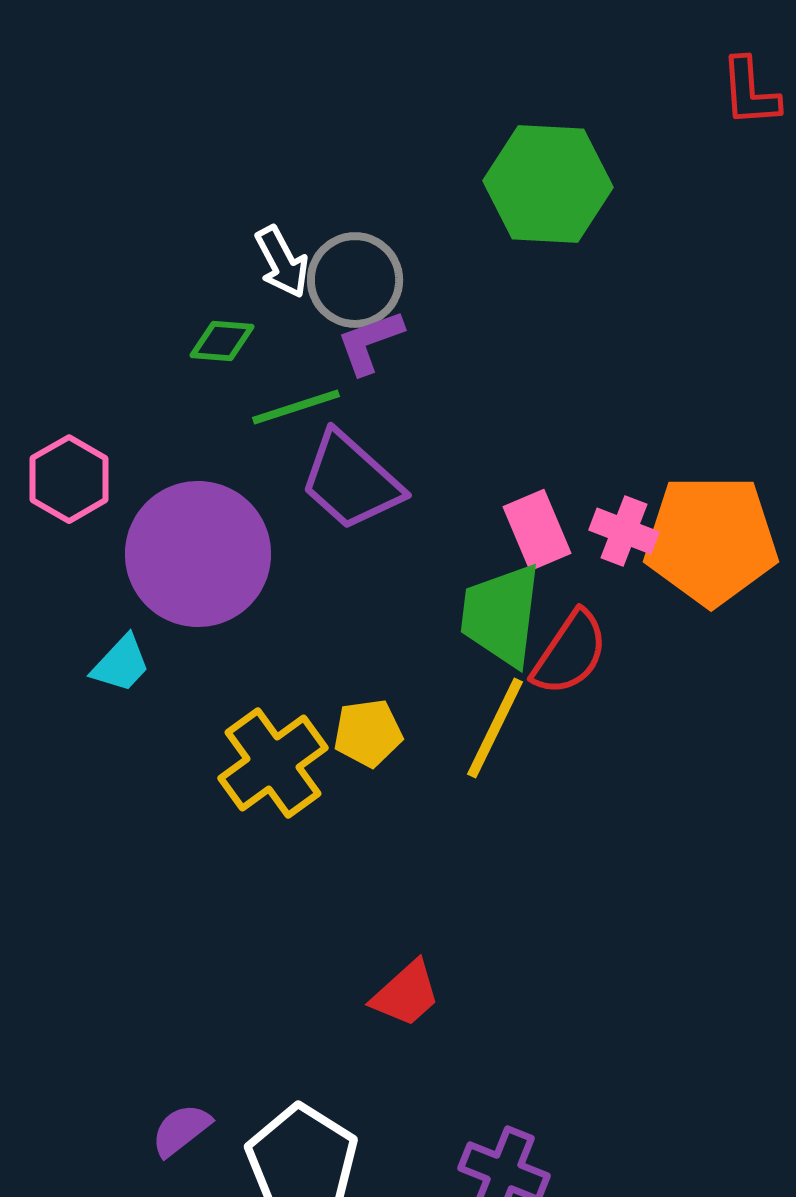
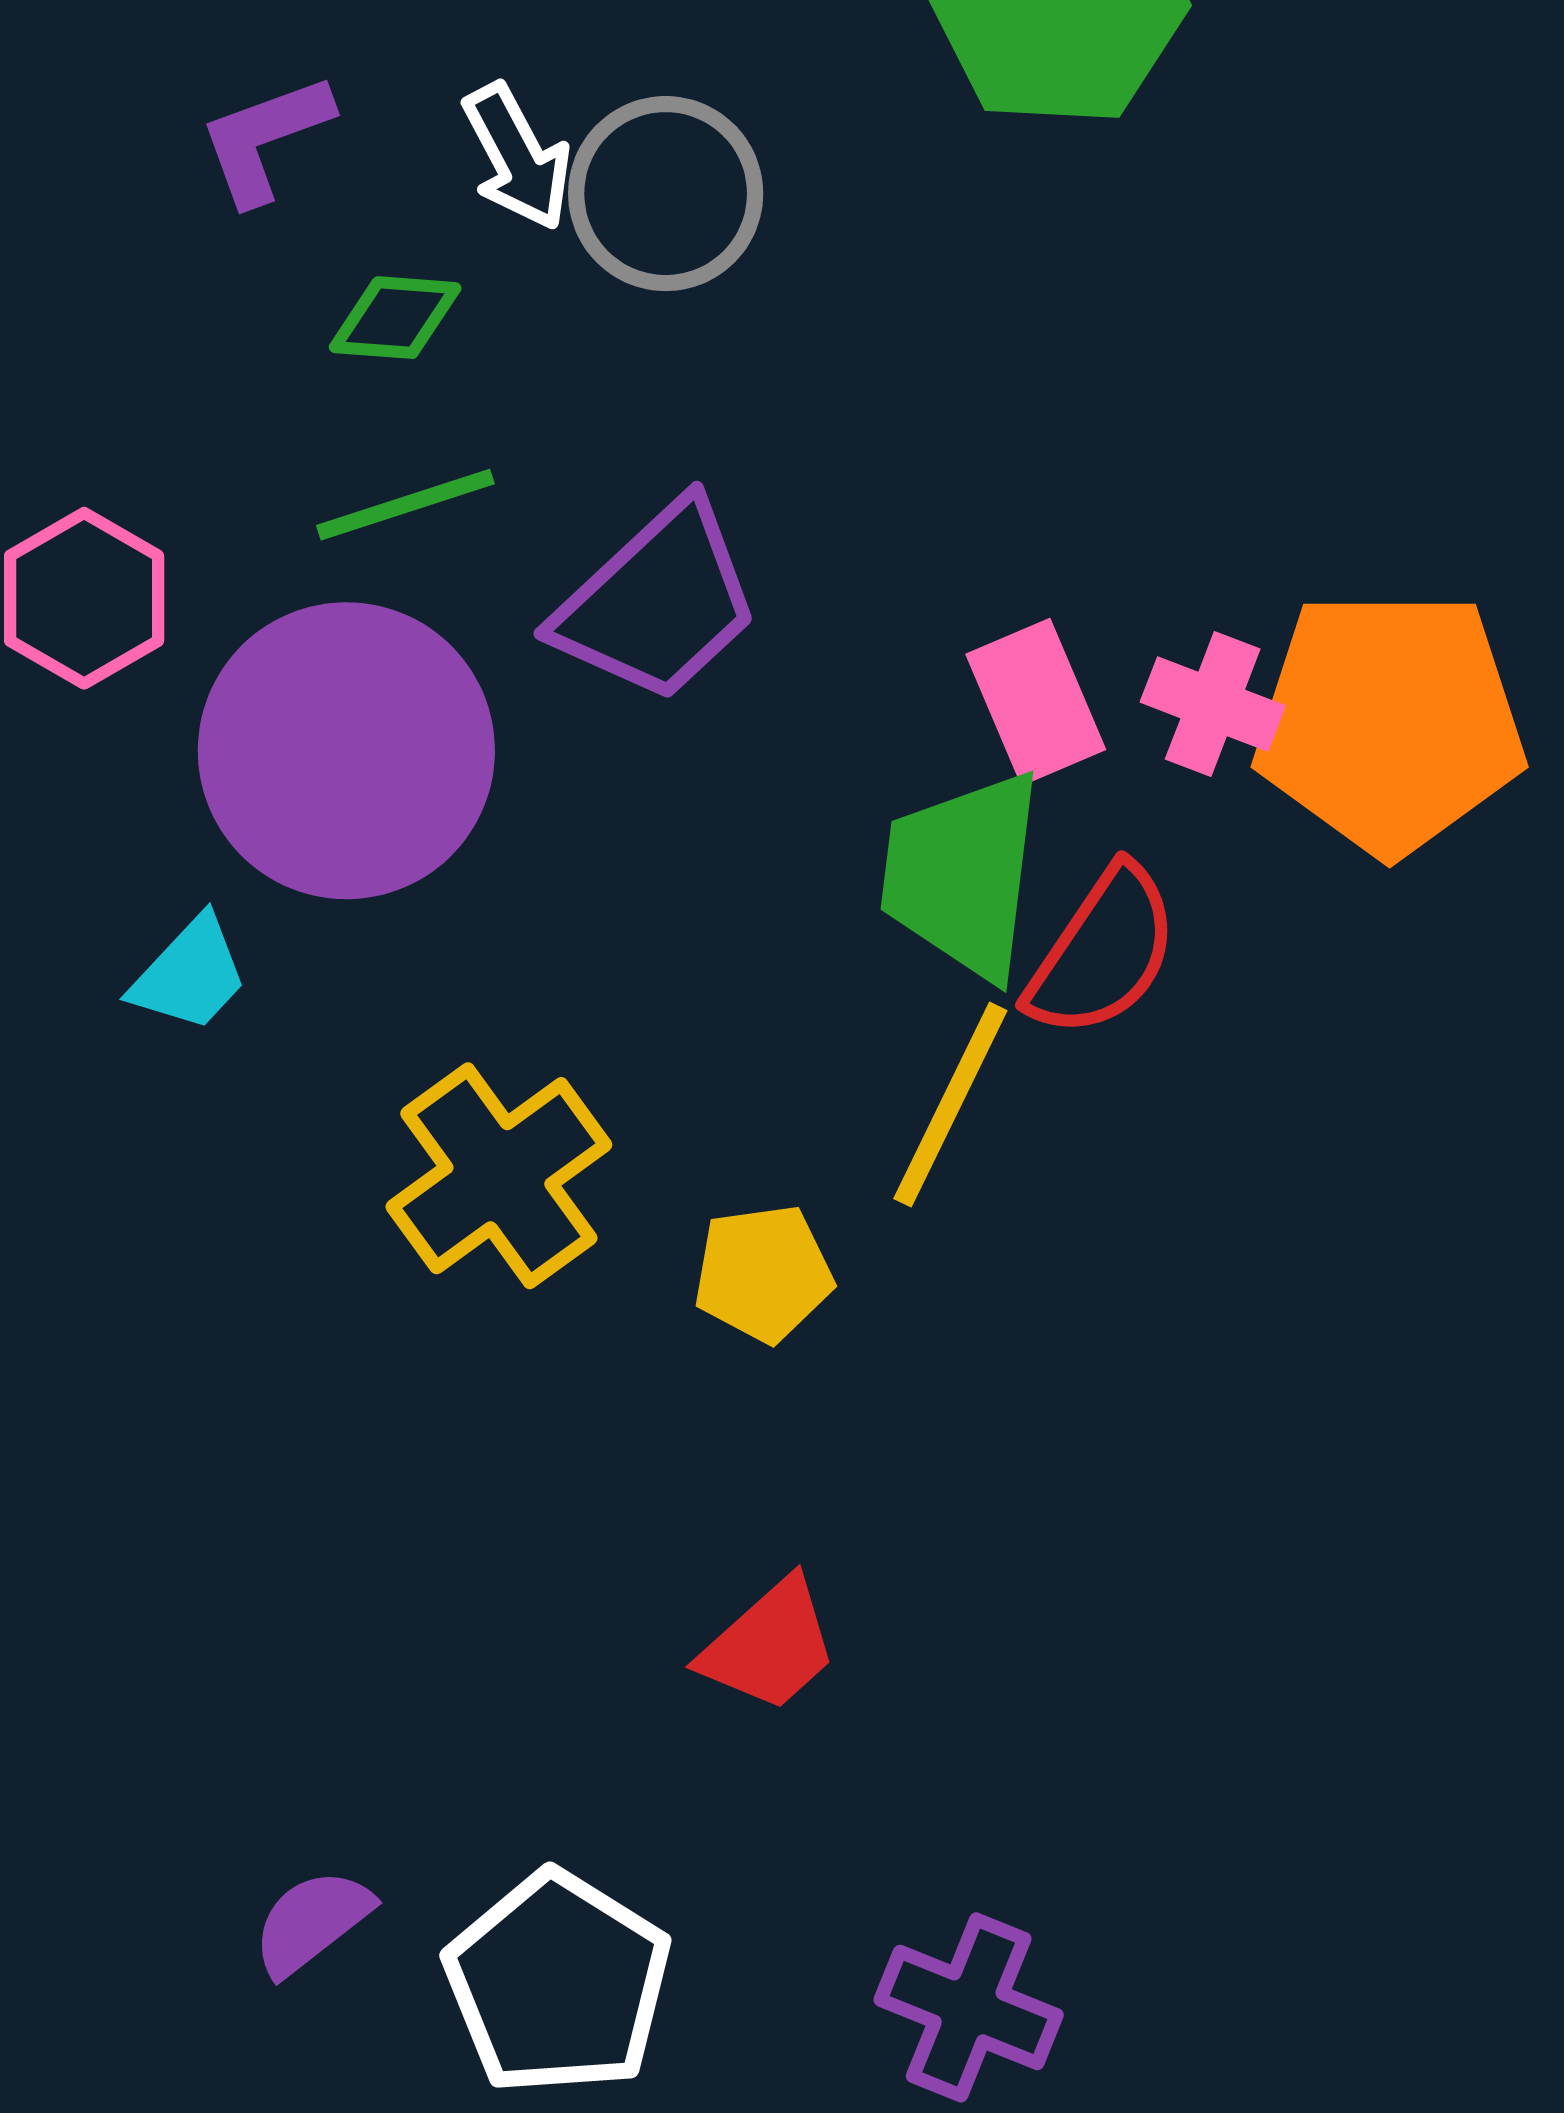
purple L-shape: (370, 342) -> (265, 139), moved
green line: (296, 407) -> (405, 505), moved
purple trapezoid: (351, 481) -> (657, 602), turned -85
yellow pentagon: (368, 733) -> (763, 1273), moved

